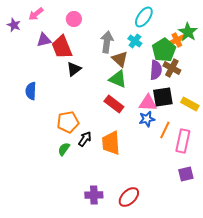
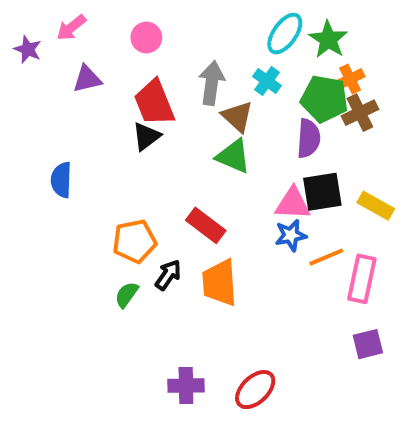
green star: (188, 32) -> (328, 39), moved
red trapezoid: (62, 47) -> (154, 103), moved
green pentagon: (164, 50) -> (324, 99), turned -30
brown cross: (172, 68) -> (360, 113), moved, turned 36
red rectangle: (114, 104) -> (206, 225), moved
orange line: (165, 130) -> (326, 257), turned 42

